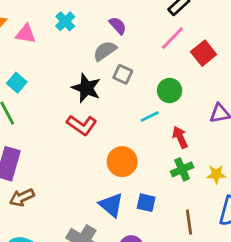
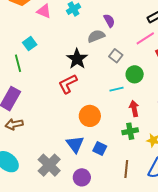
gray square: (123, 74) -> (116, 56), moved
red L-shape: (82, 125) -> (68, 84), turned 105

